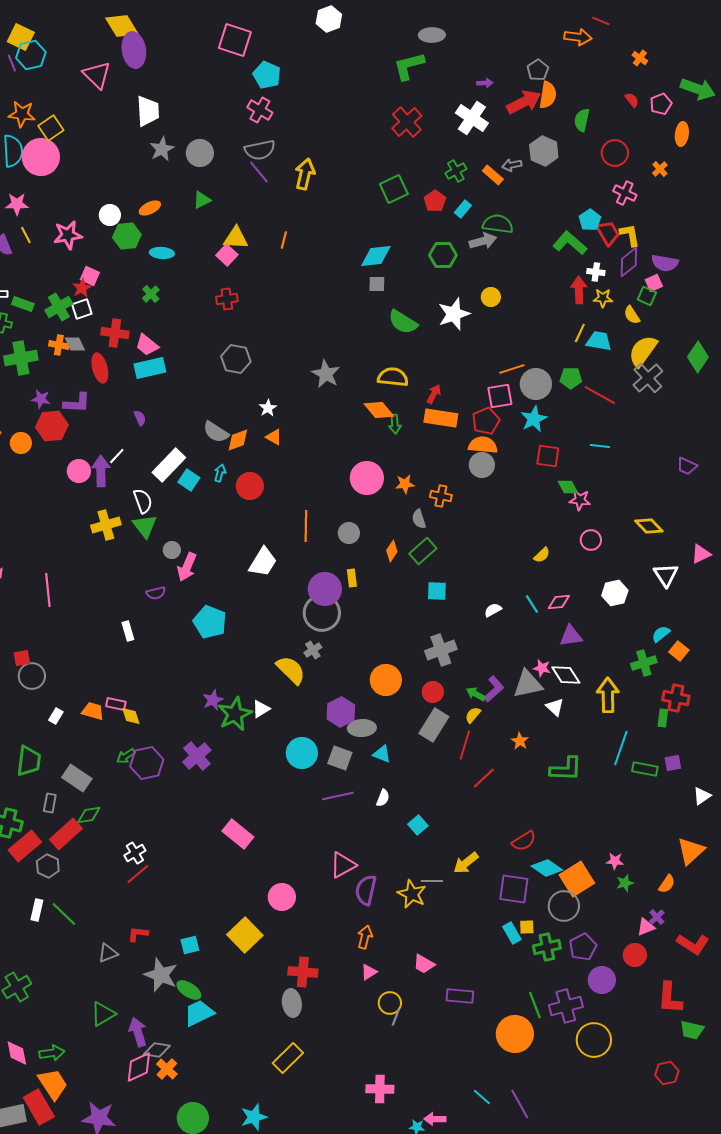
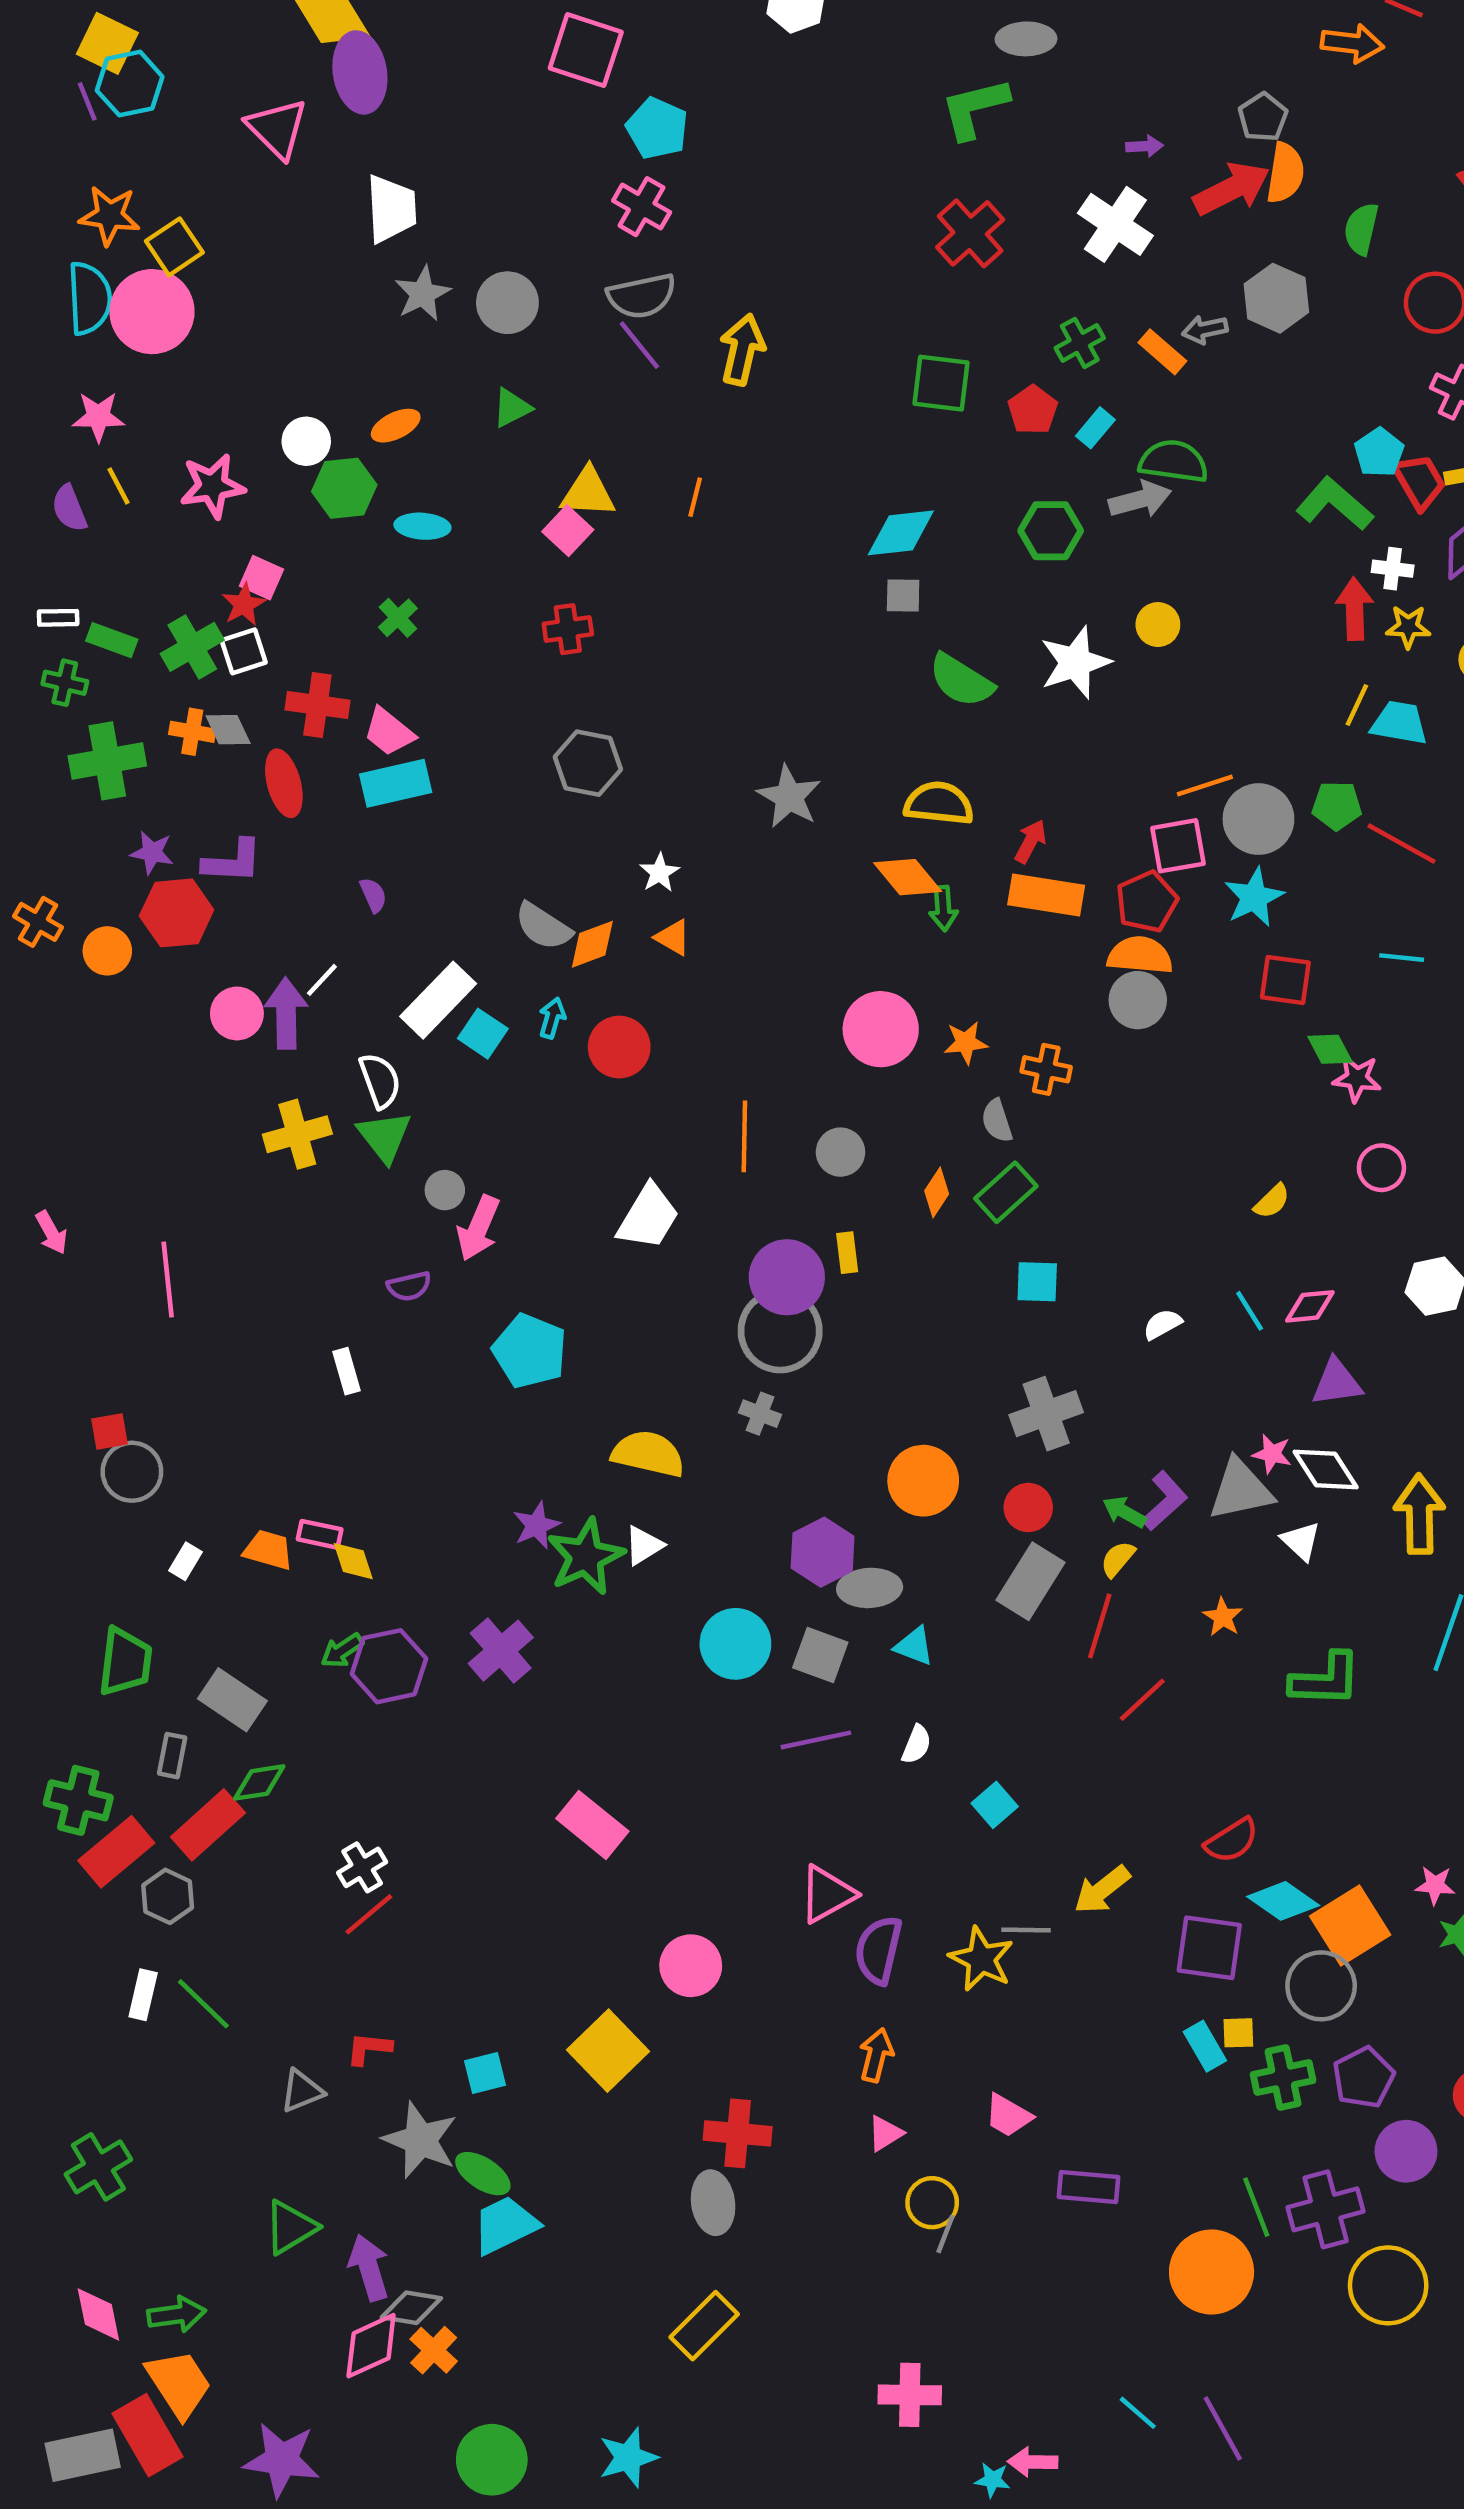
green square: (394, 189) -> (941, 383), turned 32
gray cross: (313, 650) -> (760, 1414), turned -36
yellow semicircle: (291, 670) -> (648, 1454), moved, turned -32

